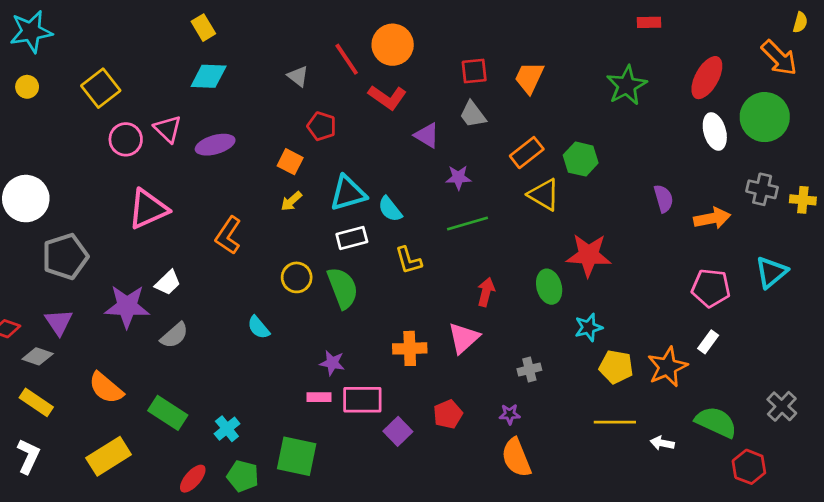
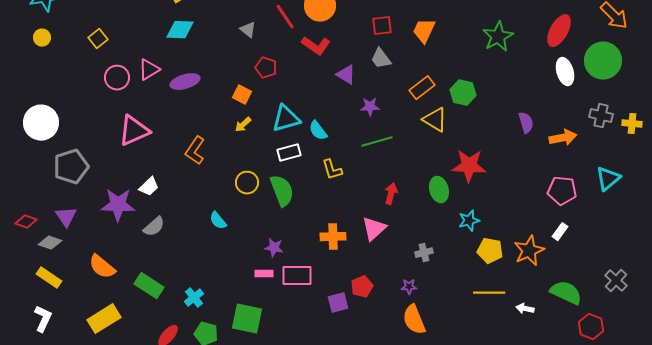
yellow square: (101, 88) -> (98, 39), size x0.7
pink triangle: (168, 129) -> (149, 70), turned 45
purple square: (398, 431) -> (338, 303), moved, turned 30

